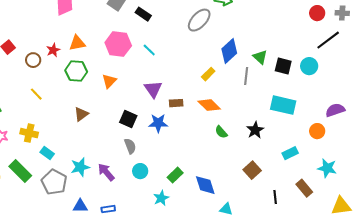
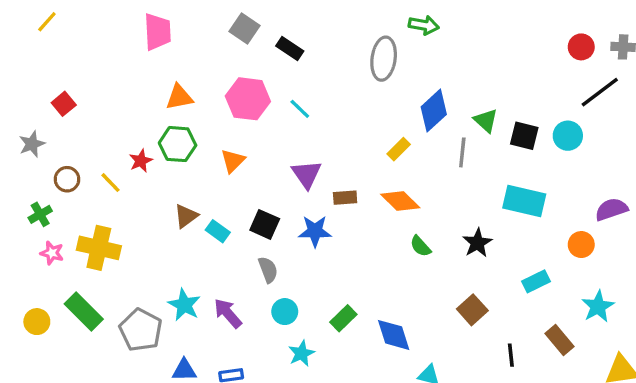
gray ellipse: (199, 20) -> (384, 59), turned -35
red star: (53, 50) -> (141, 161), moved
brown circle: (33, 60) -> (67, 179), moved
yellow cross: (29, 133) -> (99, 248), size x1.4
cyan rectangle: (47, 153) -> (218, 231), moved
cyan star: (80, 167) -> (184, 305), turned -30
cyan star: (327, 168) -> (598, 307), turned 30
cyan star: (161, 198) -> (302, 353), moved

